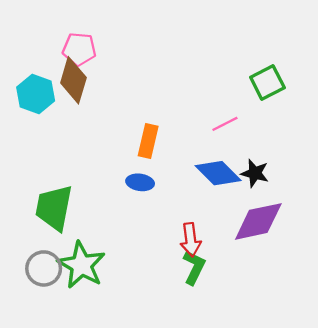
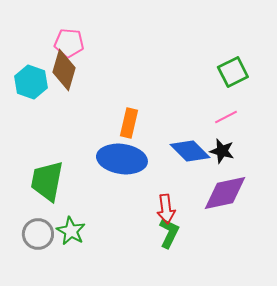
pink line: (225, 124) -> (226, 117), moved
blue ellipse: (140, 182) -> (122, 159), size x2.0
green star: (82, 265) -> (71, 231), size x0.7

